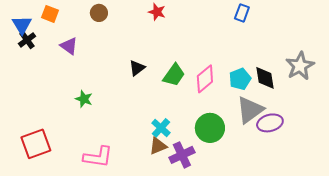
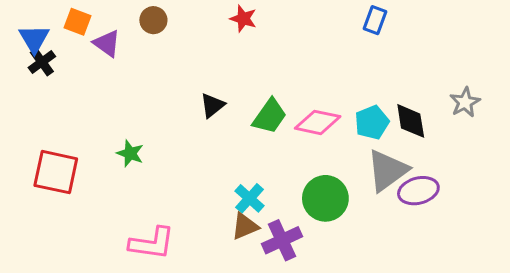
purple triangle: (69, 46) -> (107, 43), moved
gray star: (300, 66) -> (465, 102), size x0.7
pink diamond: (205, 79) -> (318, 122), turned 52
red square: (36, 144) -> (56, 172), moved, turned 32

